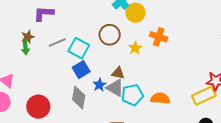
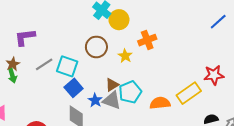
orange cross: (159, 37) -> (147, 40), turned -30
brown triangle: (118, 73) -> (112, 85), turned -32
cyan pentagon: (132, 95) -> (130, 92), moved
yellow rectangle: (204, 96) -> (189, 93), moved

